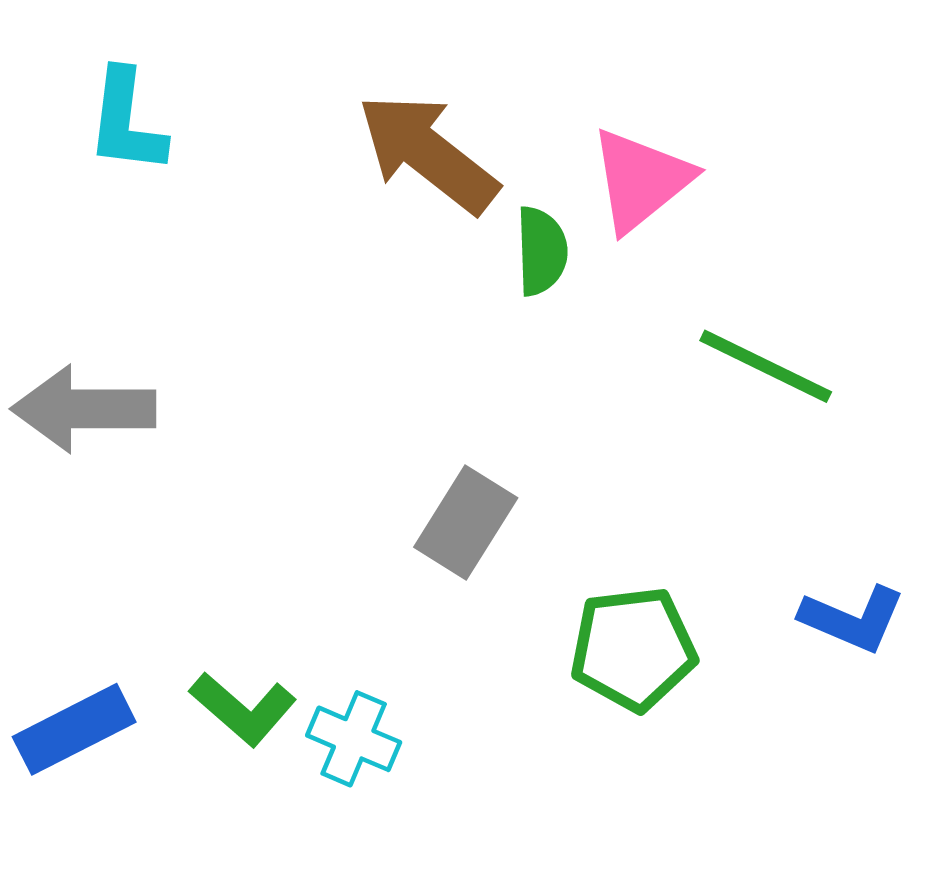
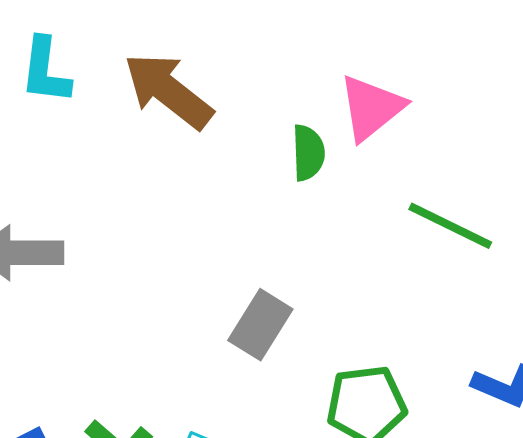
brown arrow: (428, 153) -> (168, 91), moved

